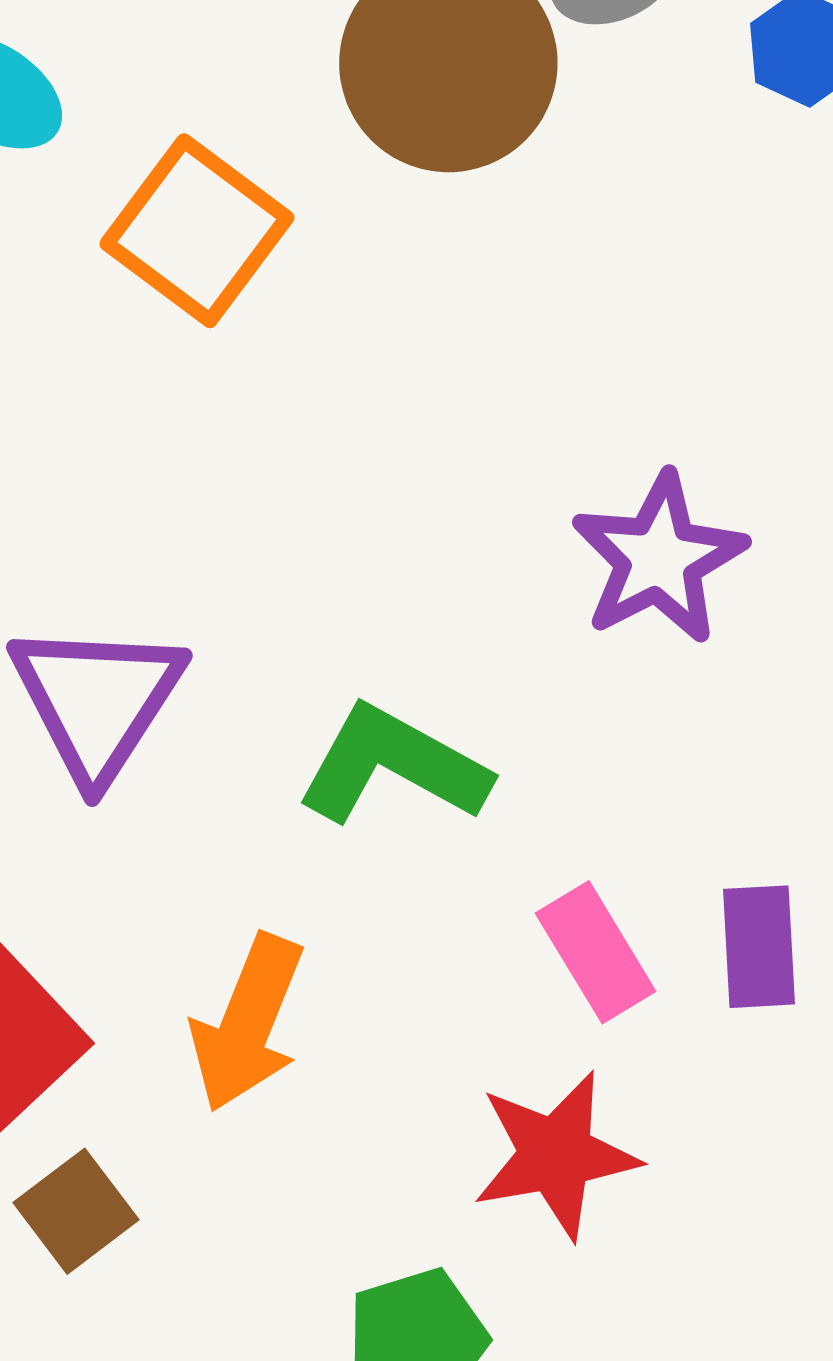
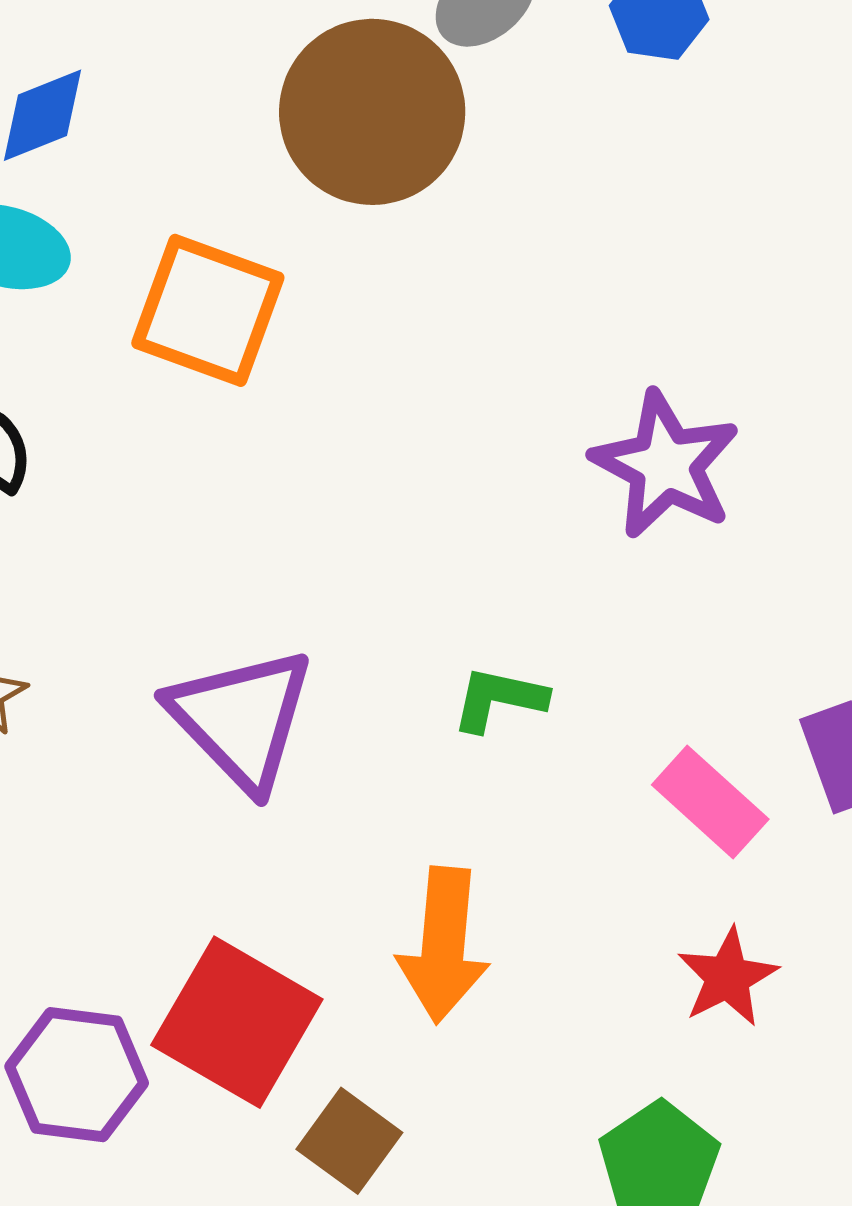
green L-shape: (393, 765) -> (499, 699), size x0.6
red star: (556, 1155) -> (727, 977), size x0.7

